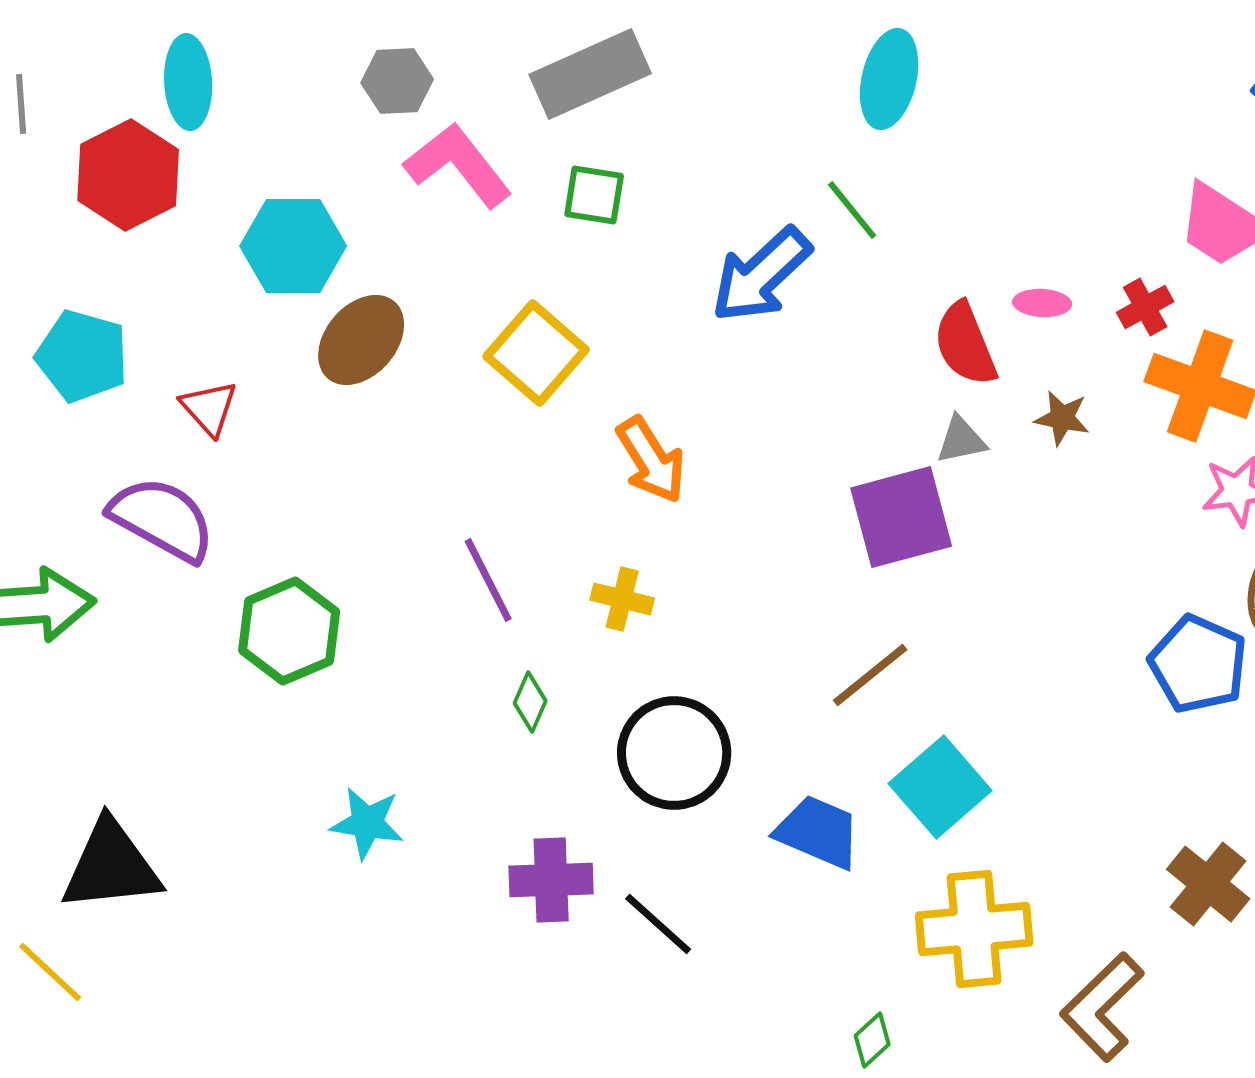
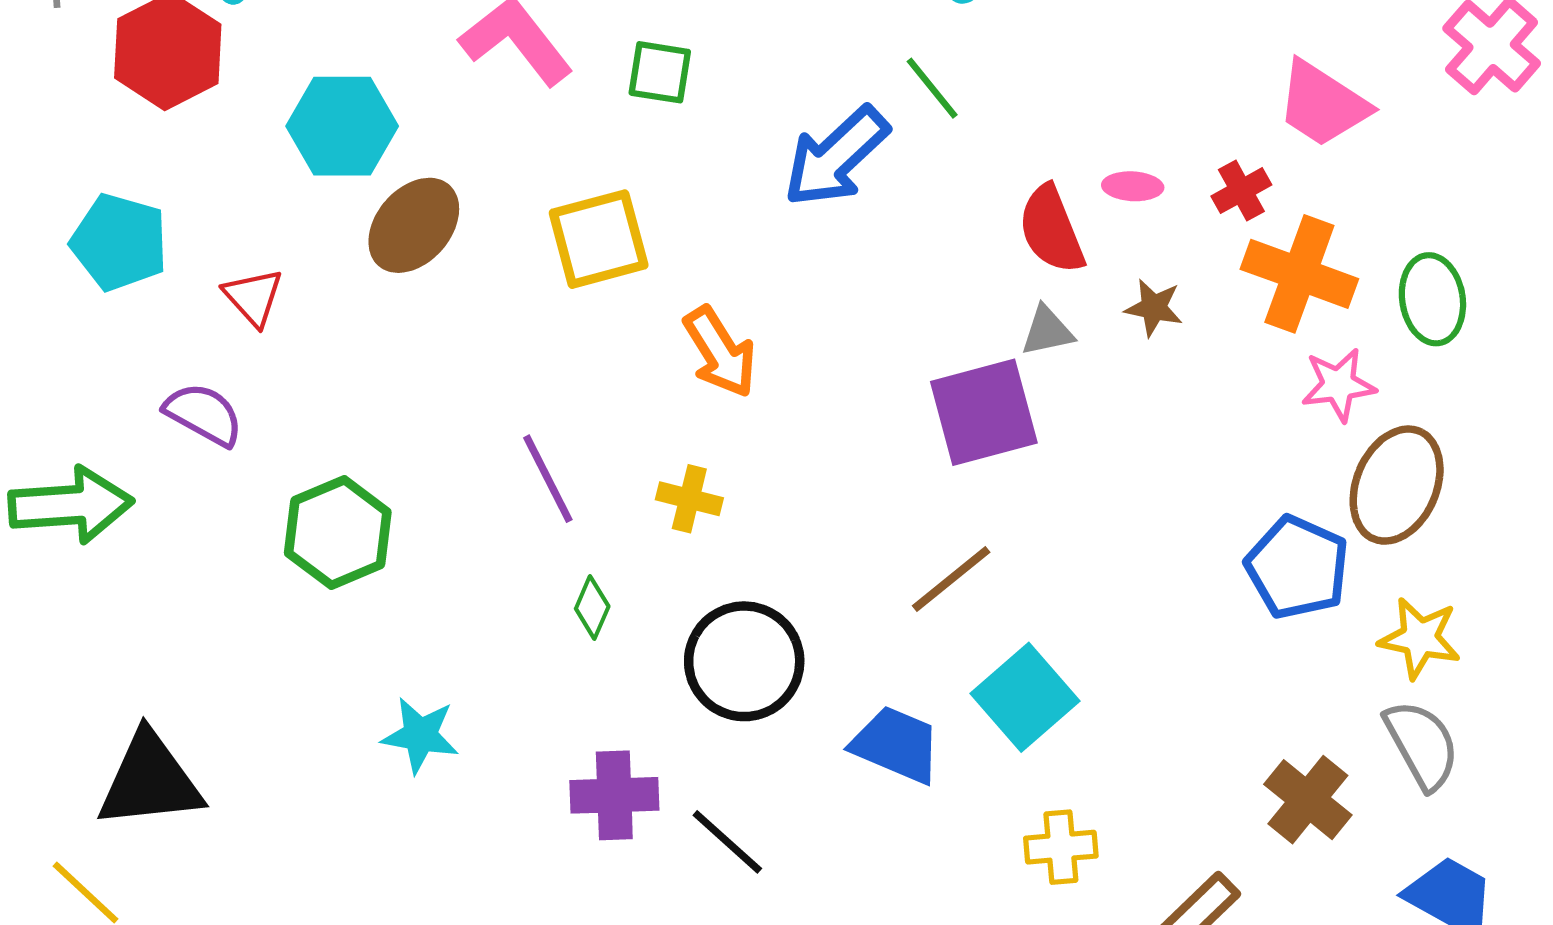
yellow square: (536, 353) -> (599, 239), turned 34
purple semicircle: (162, 519) -> (204, 414), size x0.7
yellow cross: (974, 929) -> (1061, 847), size x0.6

